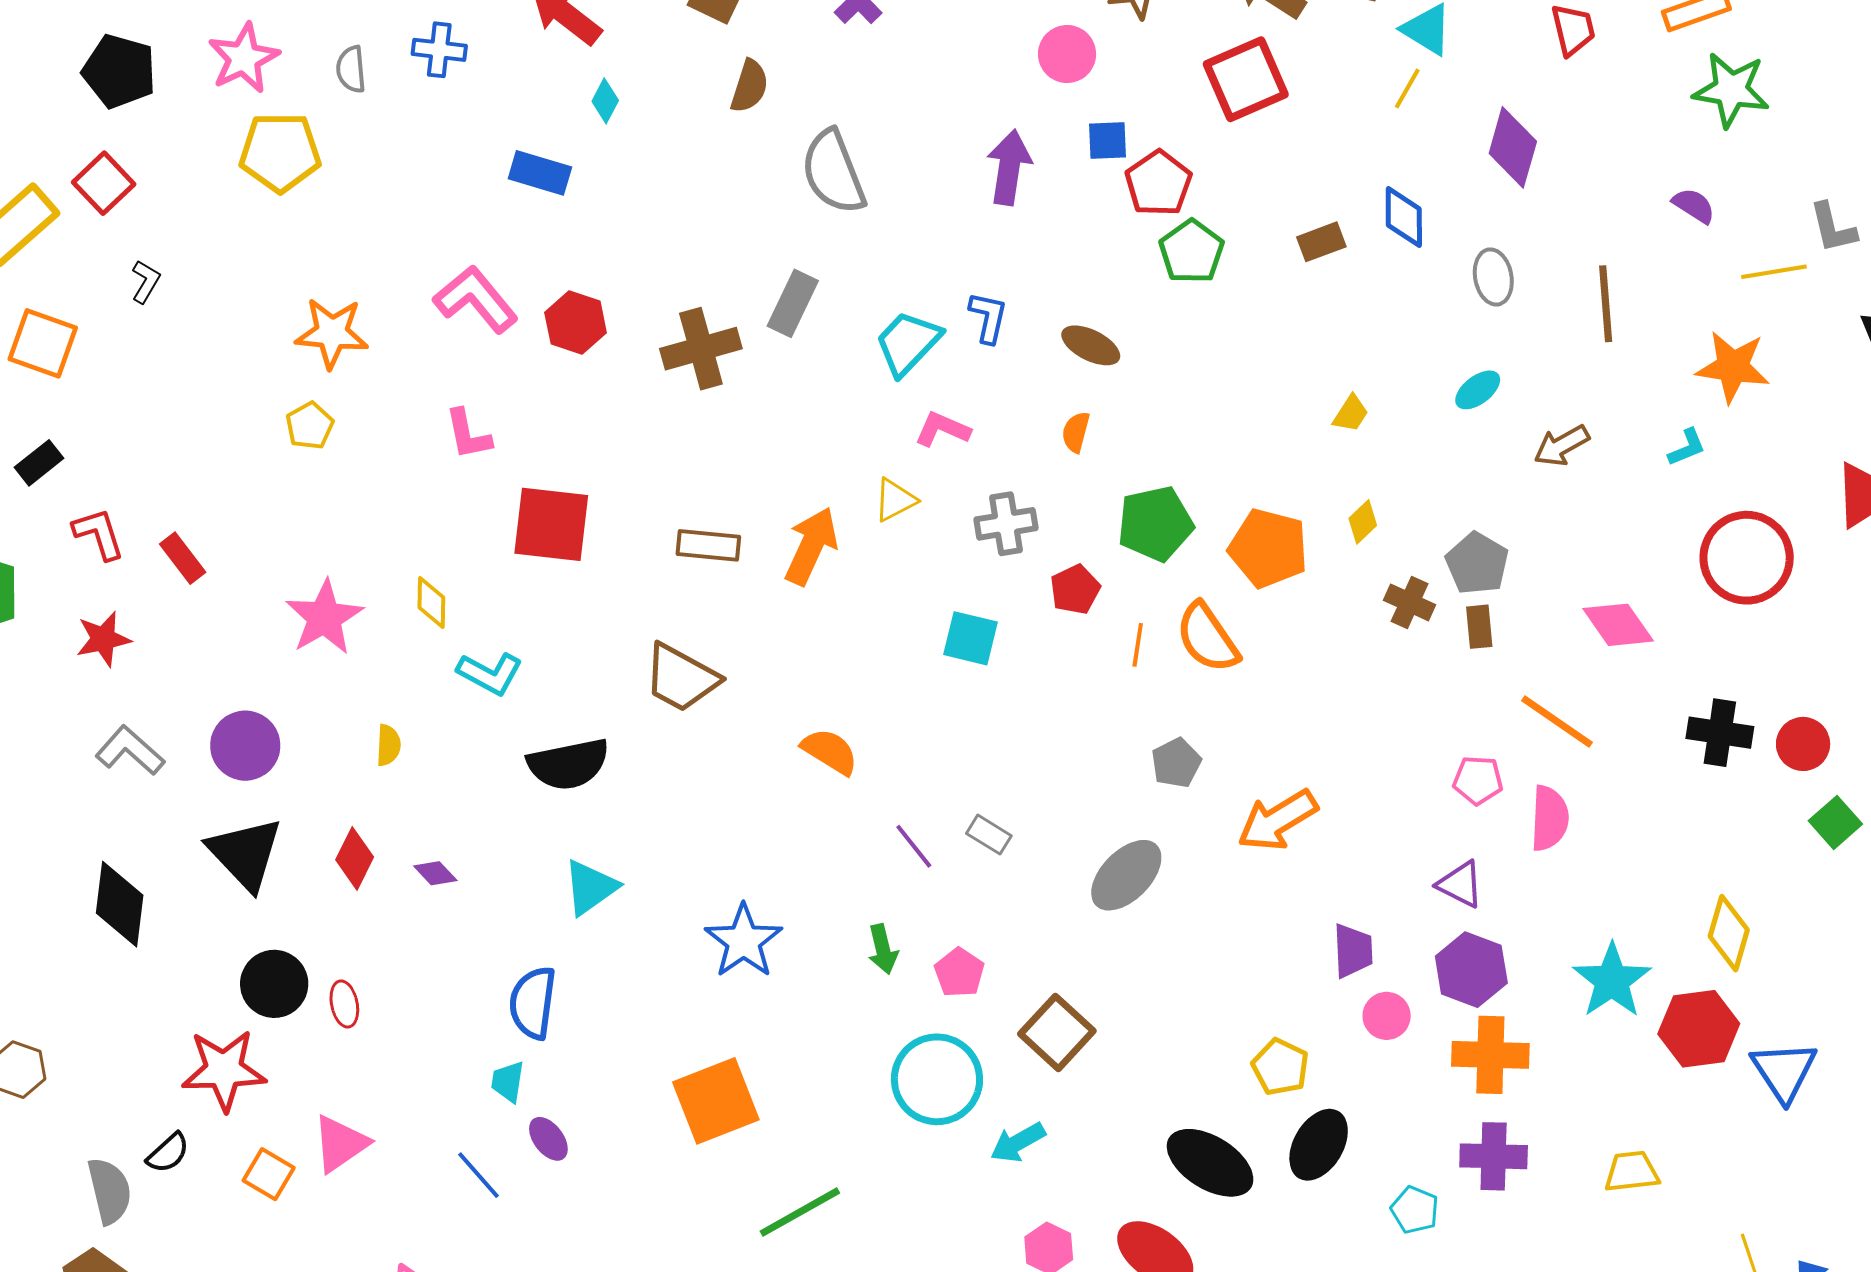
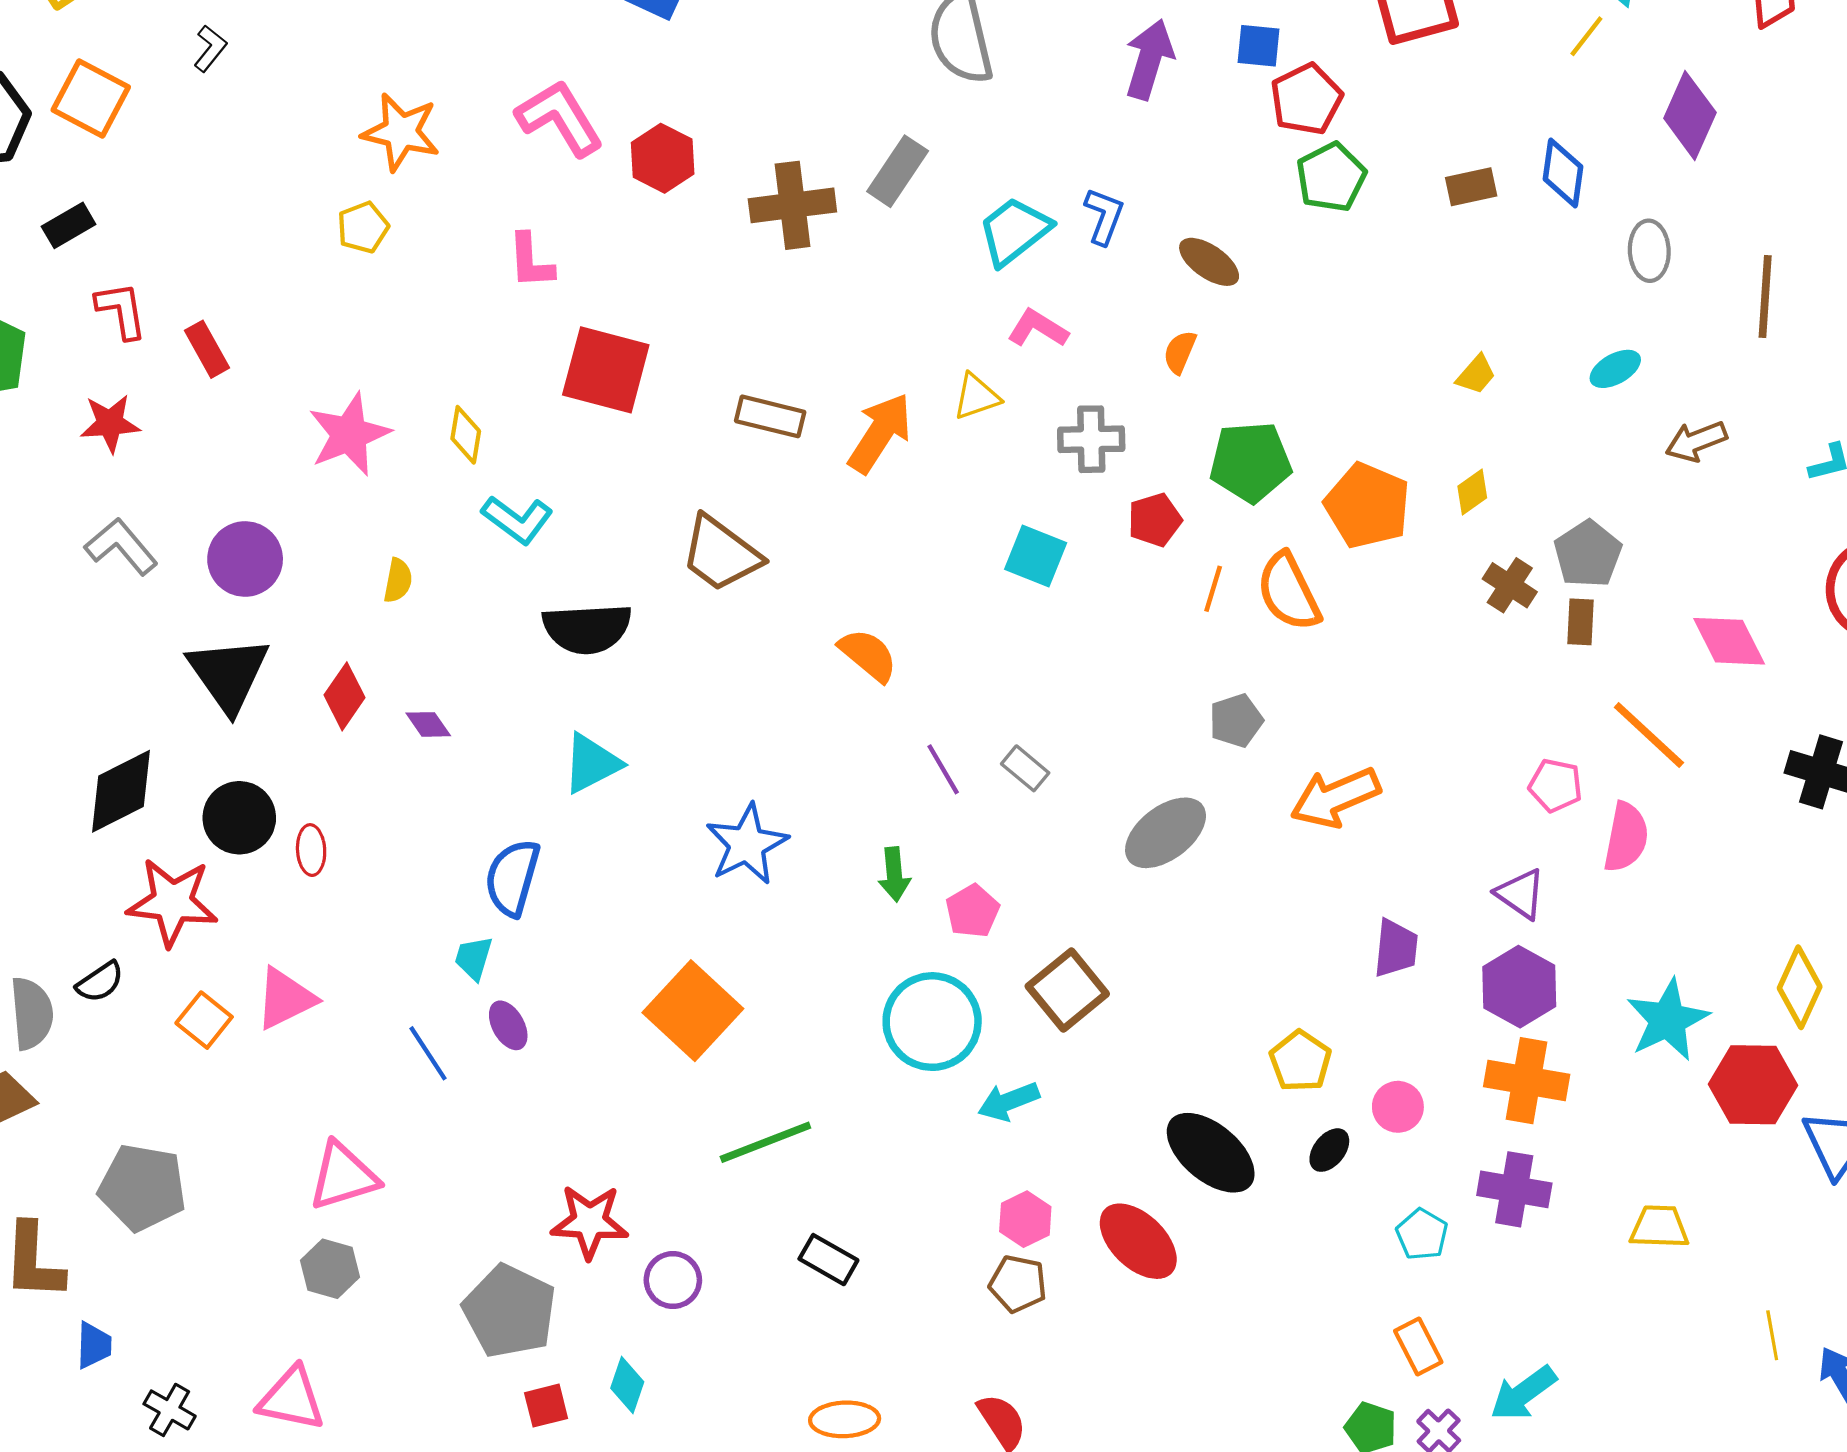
black diamond: (120, 904) -> (121, 791), moved, turned 48
pink circle: (1387, 1016) -> (1398, 1107), moved
orange square: (716, 1101) -> (693, 1011), turned -34
black ellipse: (1319, 1145) -> (1329, 1150), size x0.6

